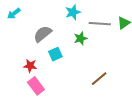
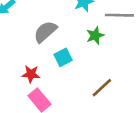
brown line: (99, 79) -> (102, 88), moved

